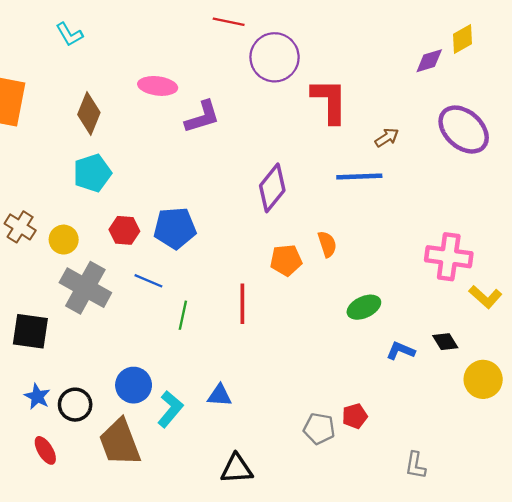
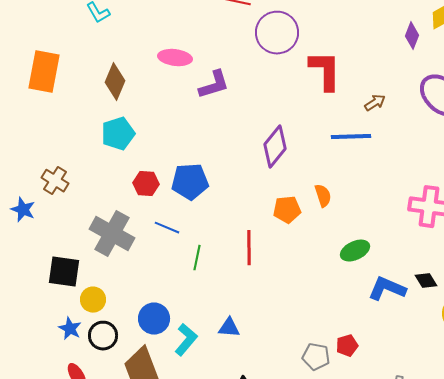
purple diamond: (429, 61) -> (412, 36), turned -52
yellow circle: (64, 240) -> (93, 300), moved
blue L-shape: (401, 351) -> (387, 289), size x1.5

